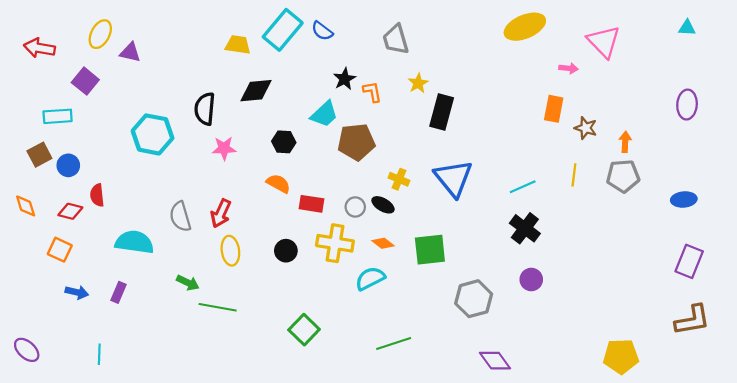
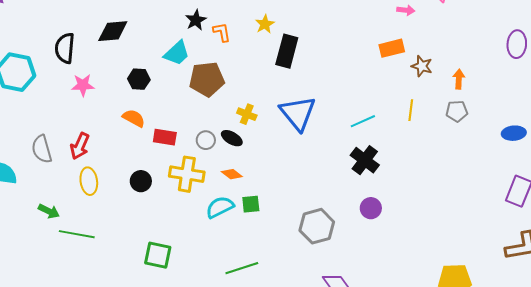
orange rectangle: (554, 109) -> (392, 48), turned 65
gray pentagon: (623, 176) -> (457, 111), size x0.7
green square: (430, 250) -> (251, 204), moved, size x0.6
green square: (304, 330) -> (158, 255), turned -32

